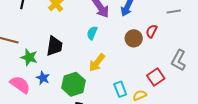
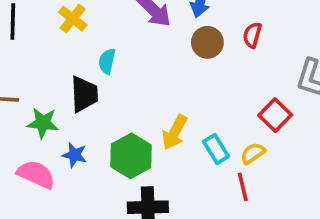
cyan semicircle: (92, 33) -> (107, 61), moved
brown circle: (134, 38) -> (207, 42), moved
yellow arrow: (97, 63) -> (175, 132), moved

